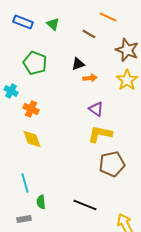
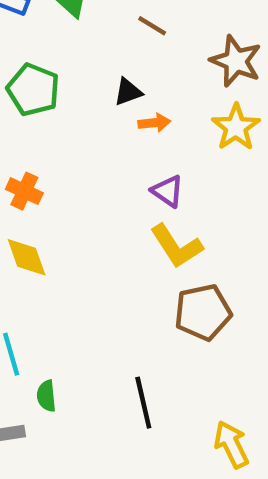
yellow L-shape: (100, 134) -> (176, 246), turned -135
black line: (85, 205) -> (143, 403), turned 55

